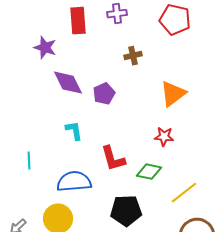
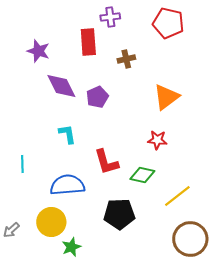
red rectangle: (78, 21) -> (88, 42), moved

